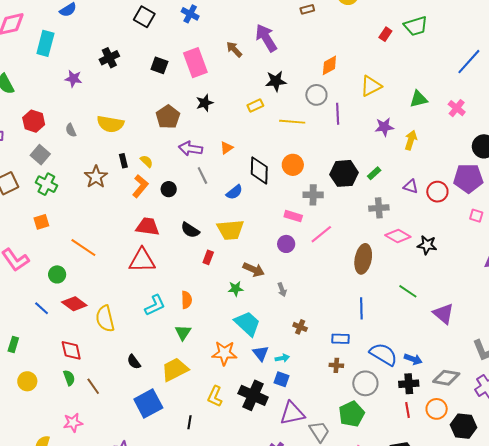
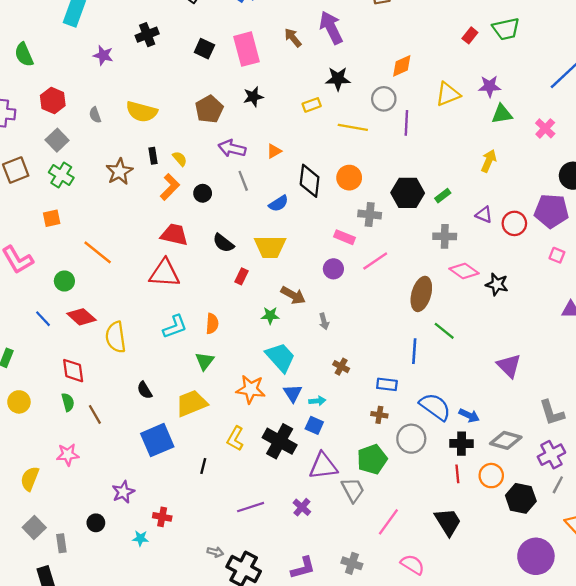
purple star: (384, 127) -> (490, 86), moved
green line: (408, 291) -> (444, 331), moved
green pentagon: (352, 414) -> (372, 459), moved

